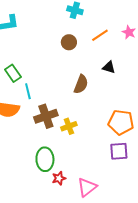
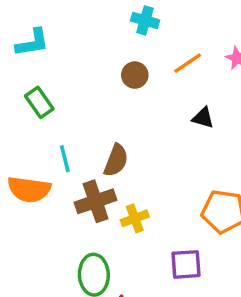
green rectangle: (13, 73) -> (39, 102), moved
brown semicircle: (81, 84) -> (116, 160), moved
purple square: (119, 151) -> (186, 264), moved

